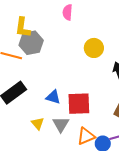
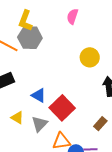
red square: (79, 104) -> (62, 108), turned 35
yellow triangle: (38, 124) -> (17, 118), turned -32

